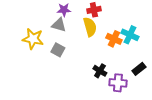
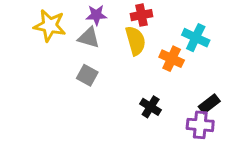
cyan cross: (130, 35) -> (196, 38), moved
yellow star: (33, 39) -> (50, 26), moved
purple cross: (118, 83) -> (200, 125), moved

